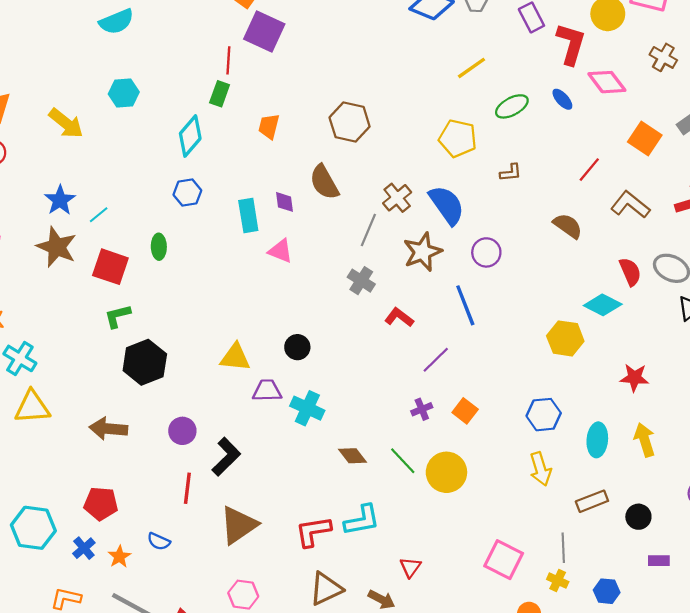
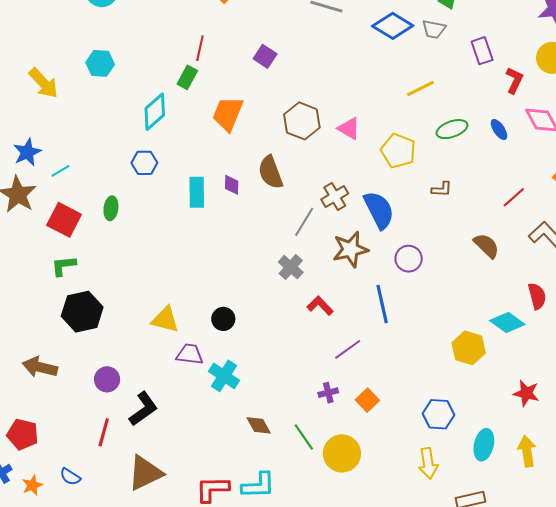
purple square: (264, 31) -> (265, 56), moved, size x0.6
red L-shape: (571, 44) -> (514, 80), size x0.7
orange trapezoid: (269, 126) -> (228, 114), size x1.5
pink triangle: (280, 251) -> (349, 128), moved

